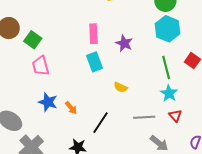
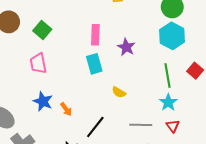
green square: (33, 40) -> (42, 30), moved

